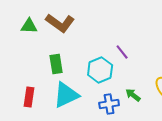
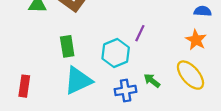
purple line: (122, 52) -> (140, 33), turned 63
red rectangle: (29, 97) -> (24, 86), moved

